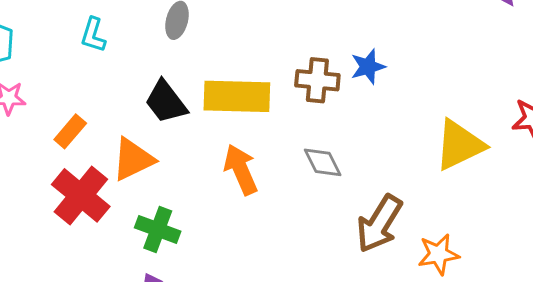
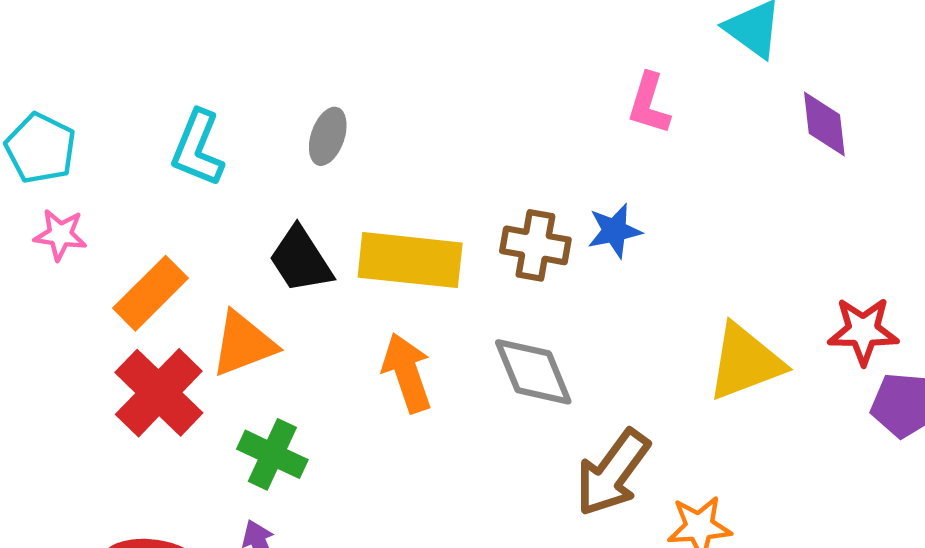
cyan L-shape: (93, 35) -> (198, 148), size x1.4
orange rectangle: (70, 131) -> (151, 293), size x1.4
gray diamond: (323, 162) -> (533, 372), size x1.4

